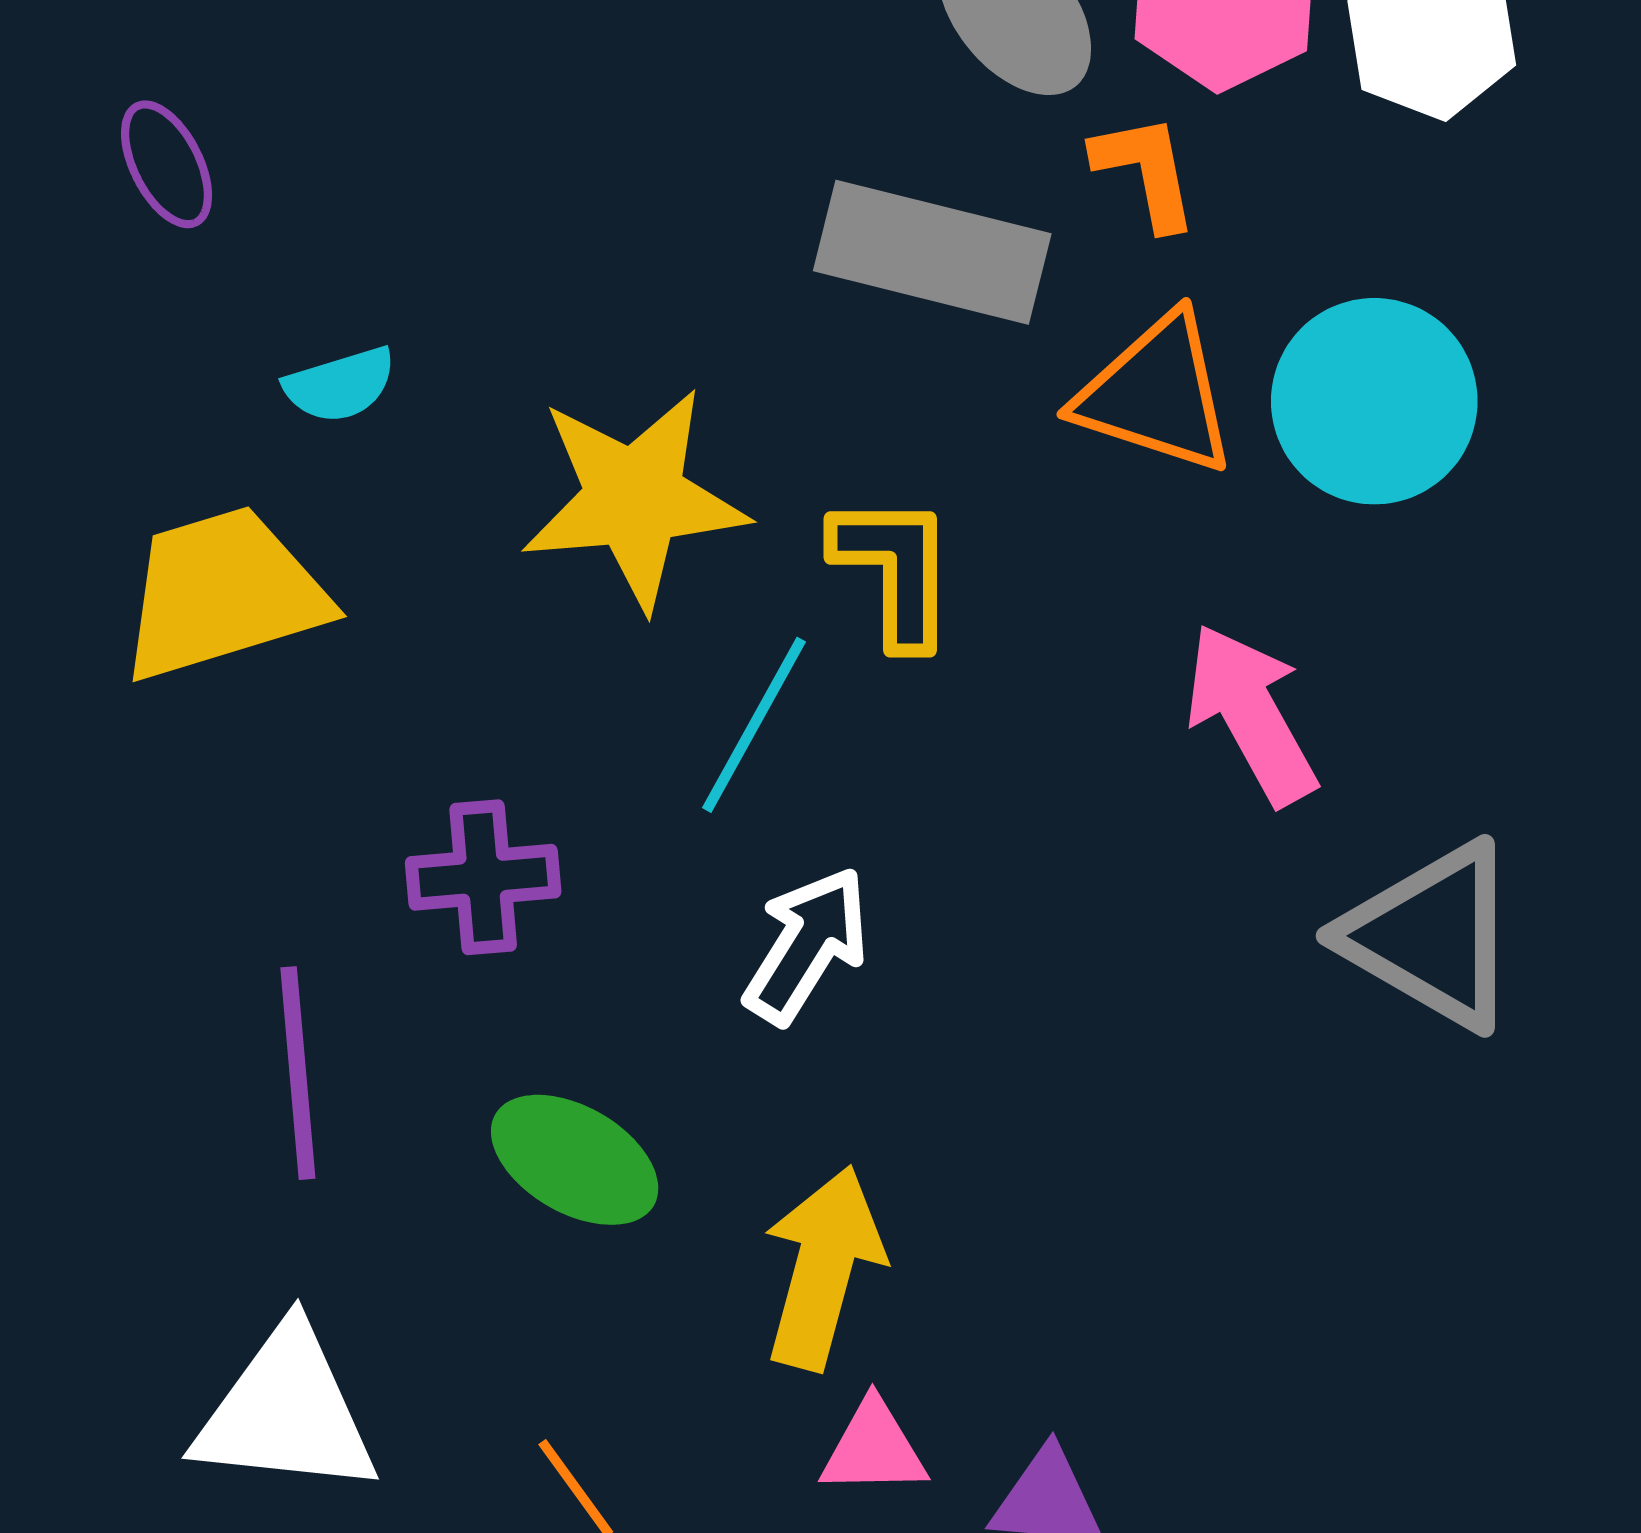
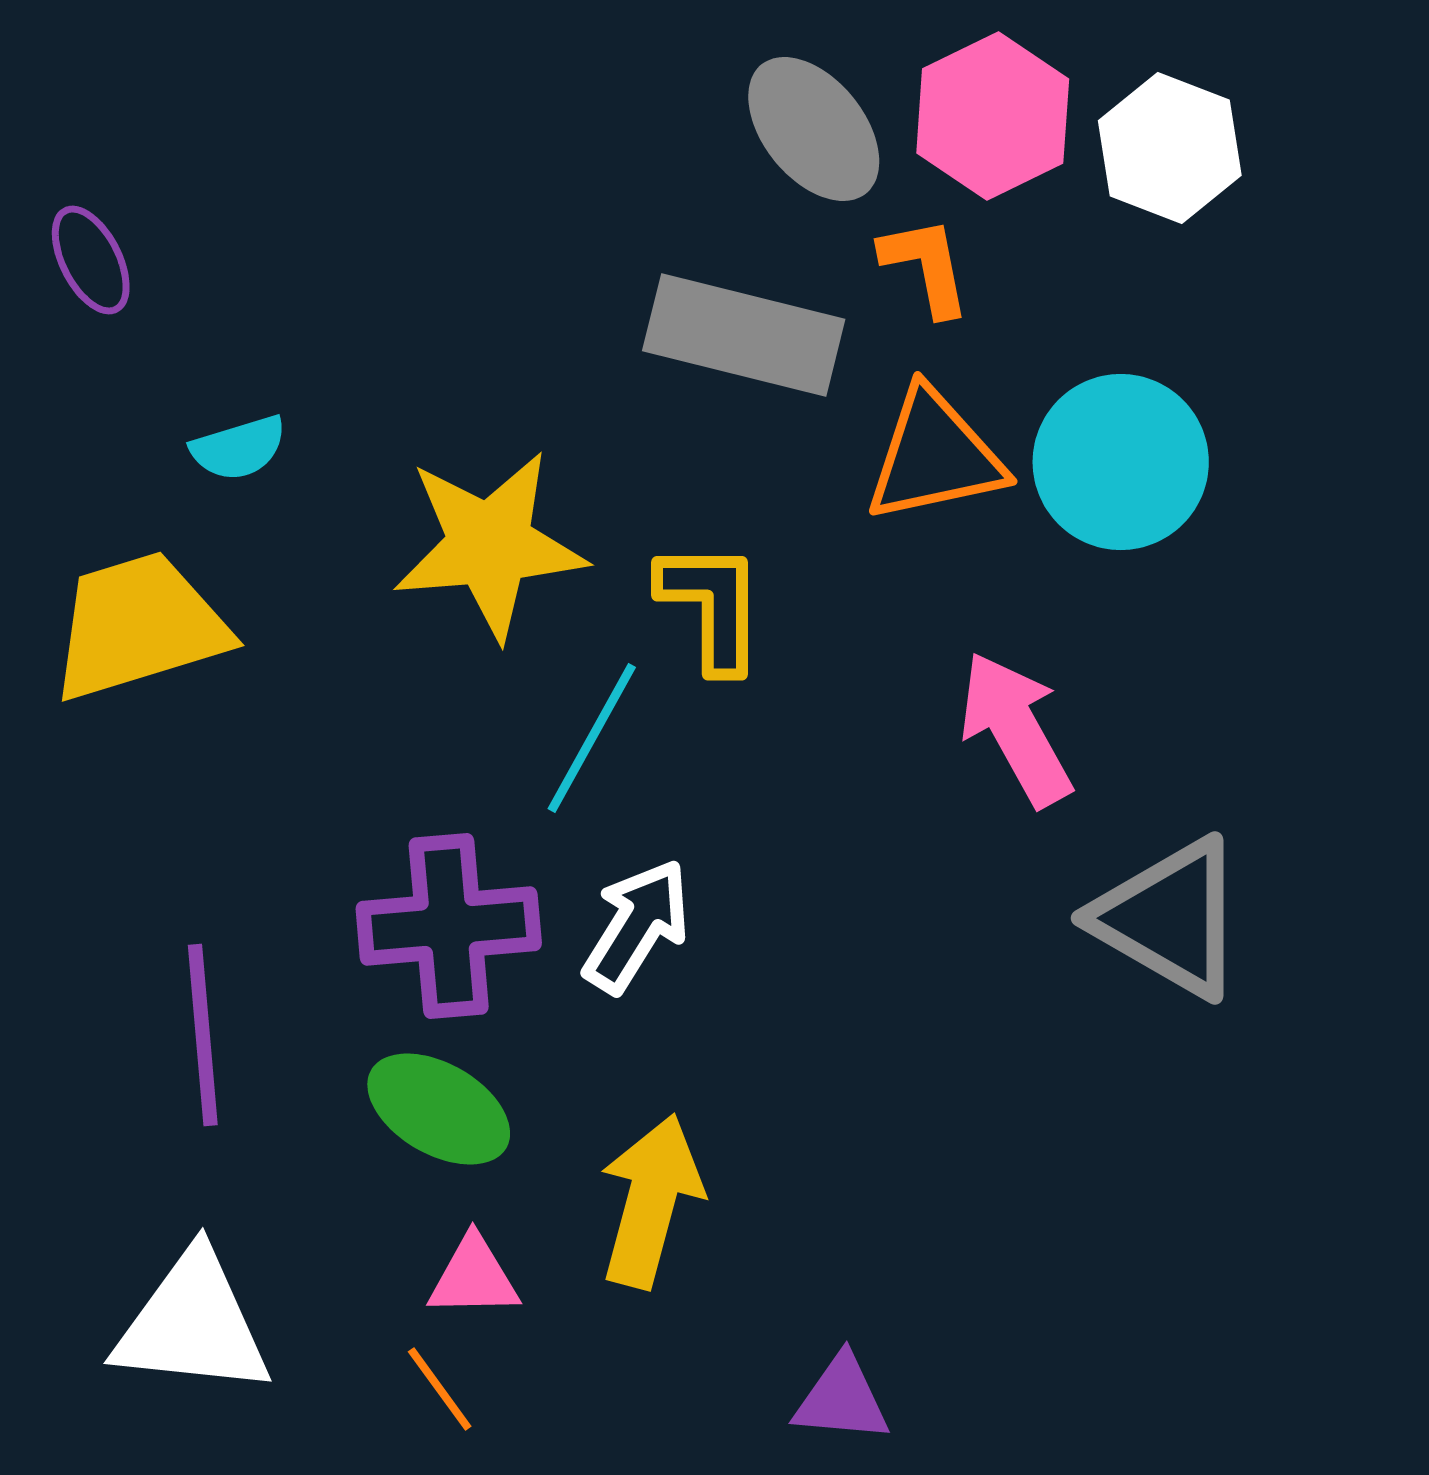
orange triangle: (1156, 394) -> (935, 456), turned -30
purple cross: (483, 877) -> (449, 926), moved, size x1.4
pink triangle: (874, 1448) -> (474, 1277), moved

